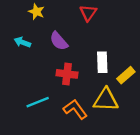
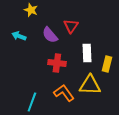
red triangle: (88, 13) -> (71, 26), moved
yellow rectangle: (126, 75) -> (107, 64), turned -35
cyan line: (38, 102) -> (32, 102), moved, turned -48

